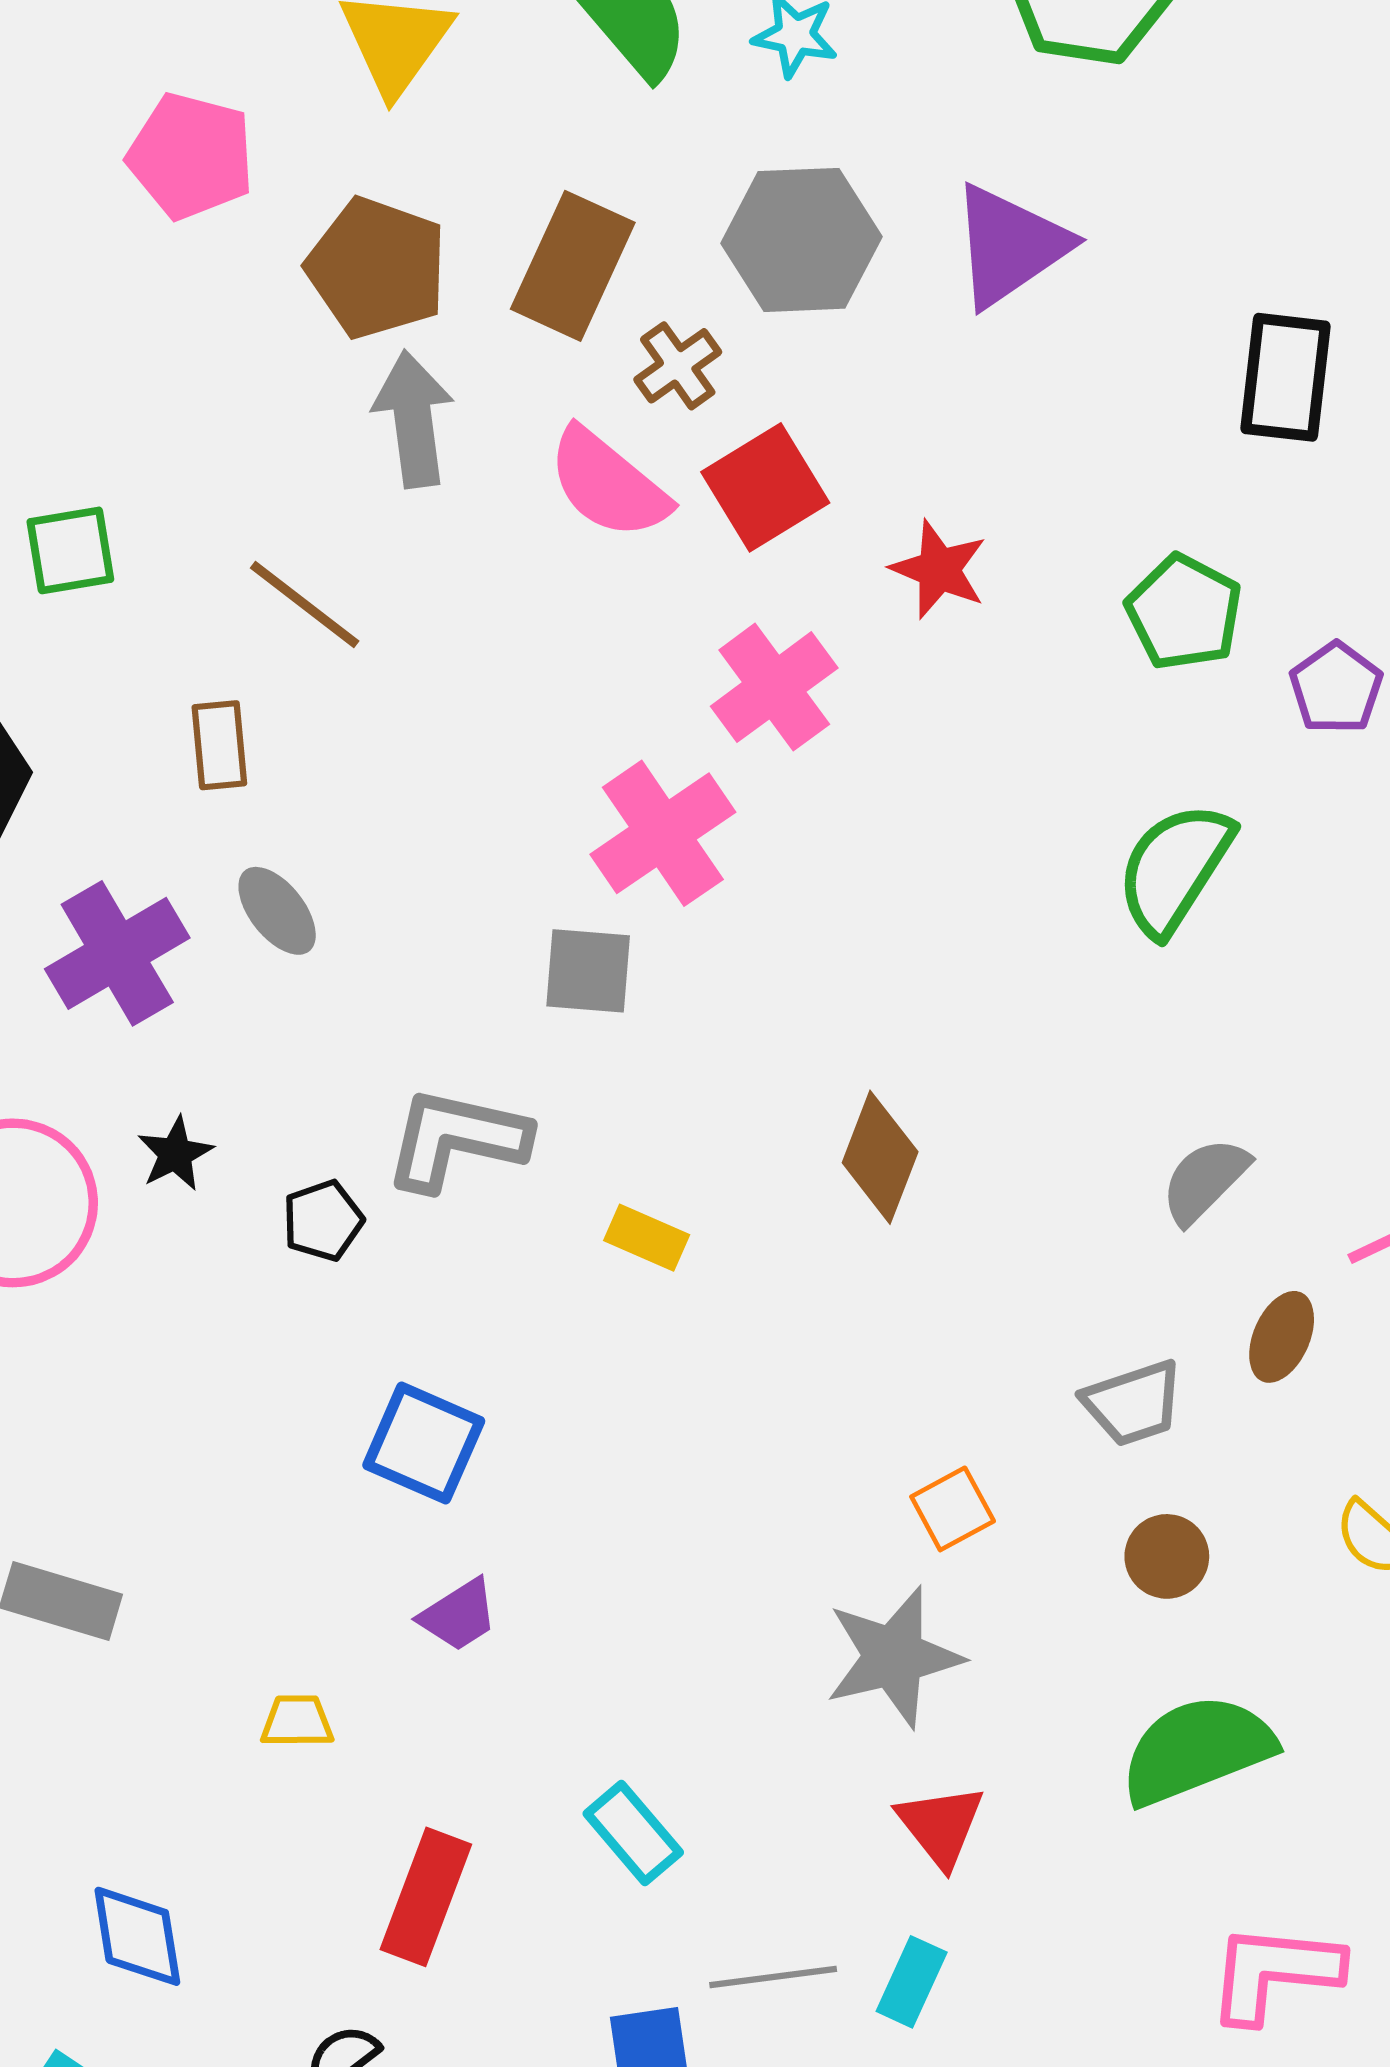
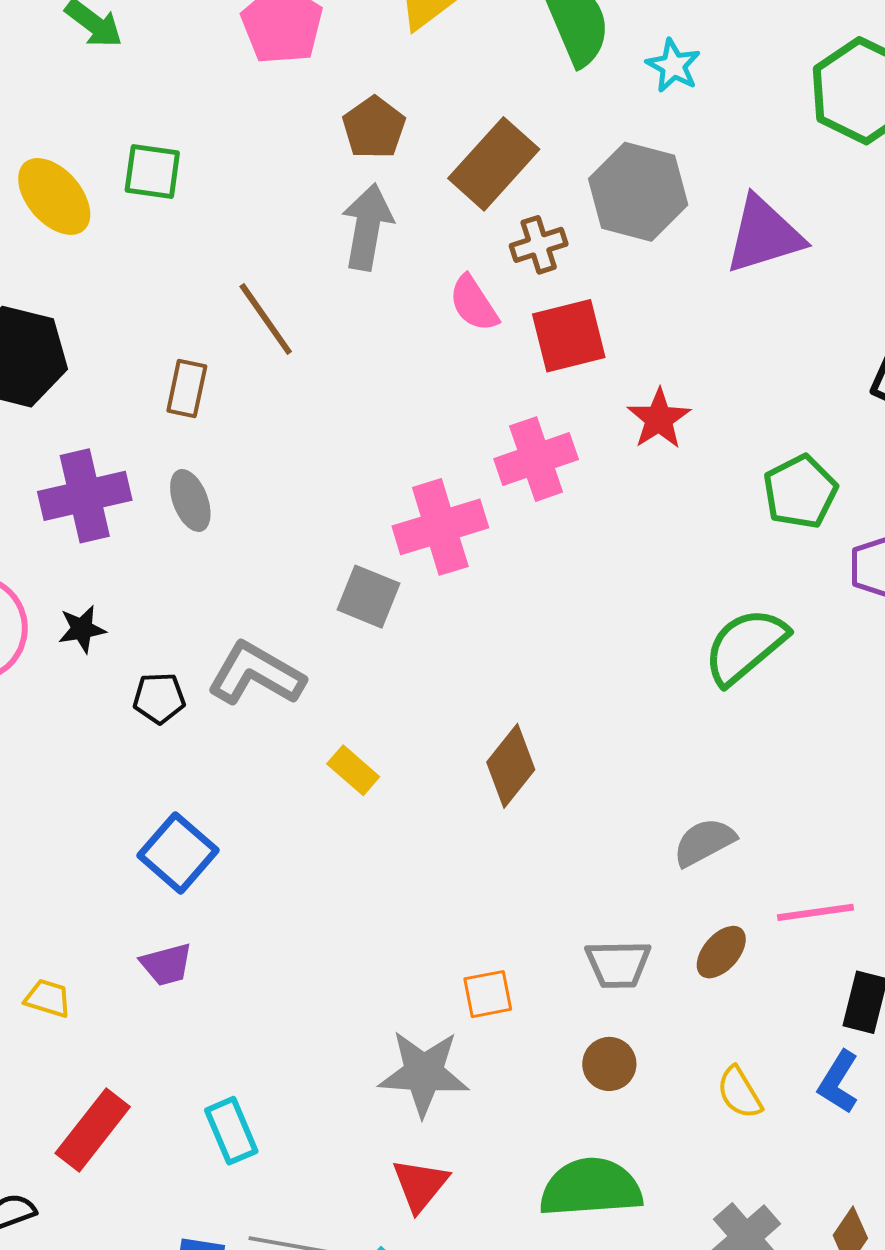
brown pentagon: (377, 268) -> (374, 128), size x0.7
pink semicircle: (608, 484) -> (474, 303), size x0.7
green square: (70, 550) -> (152, 171), moved

